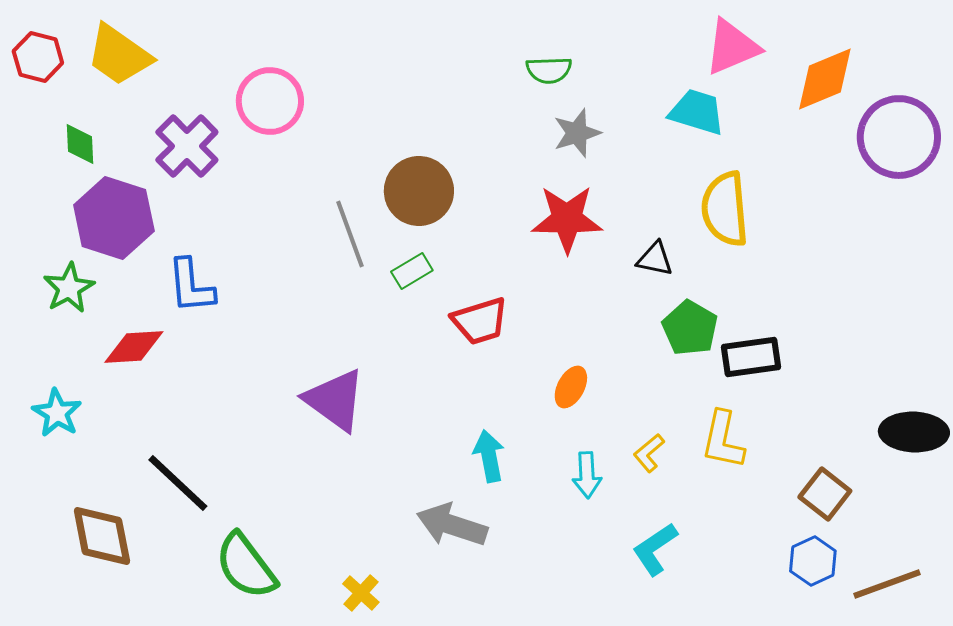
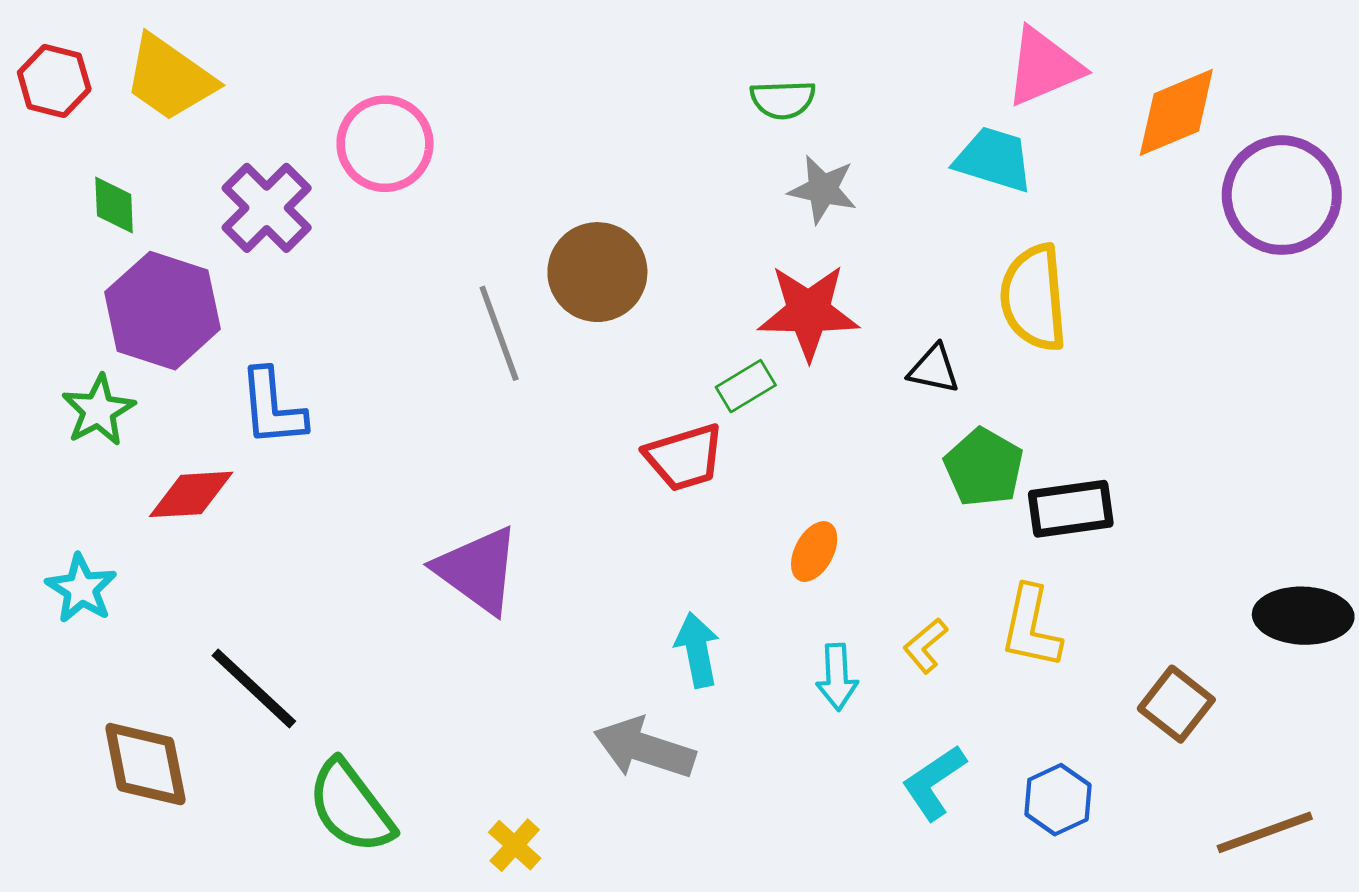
gray star: (577, 133) -> (823, 189), turned 30
green rectangle: (412, 271) -> (746, 386), moved
blue hexagon: (813, 561) -> (1058, 800), moved

